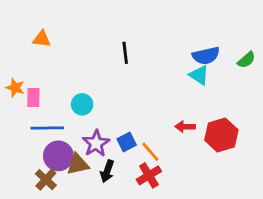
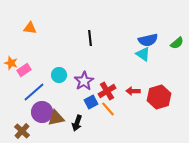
pink rectangle: (33, 97) -> (24, 70), turned 56
blue line: (47, 128) -> (34, 92), turned -40
purple star: (96, 143) -> (84, 81), moved
red cross: (149, 175) -> (107, 91), moved
brown cross: (46, 180) -> (22, 131), moved

